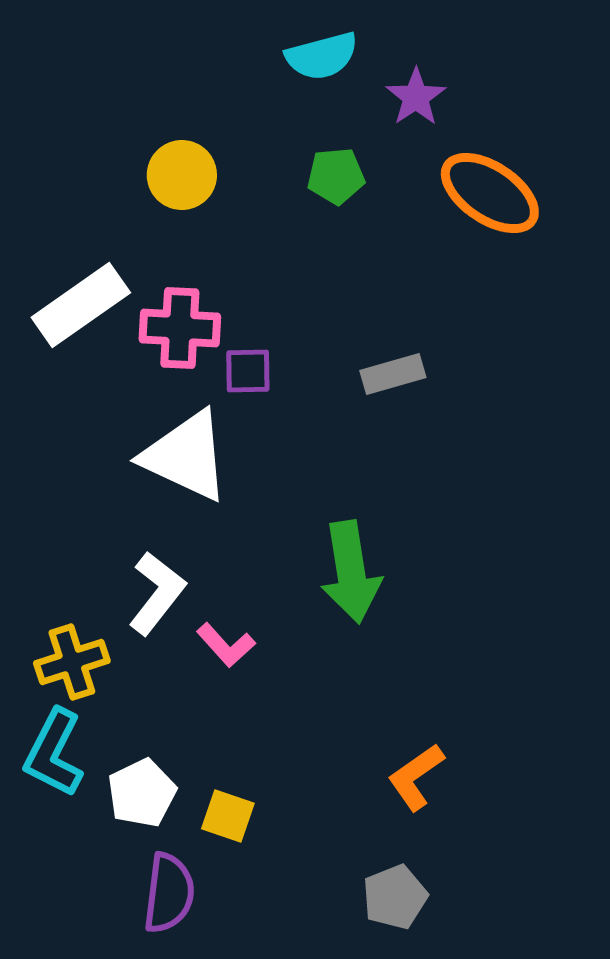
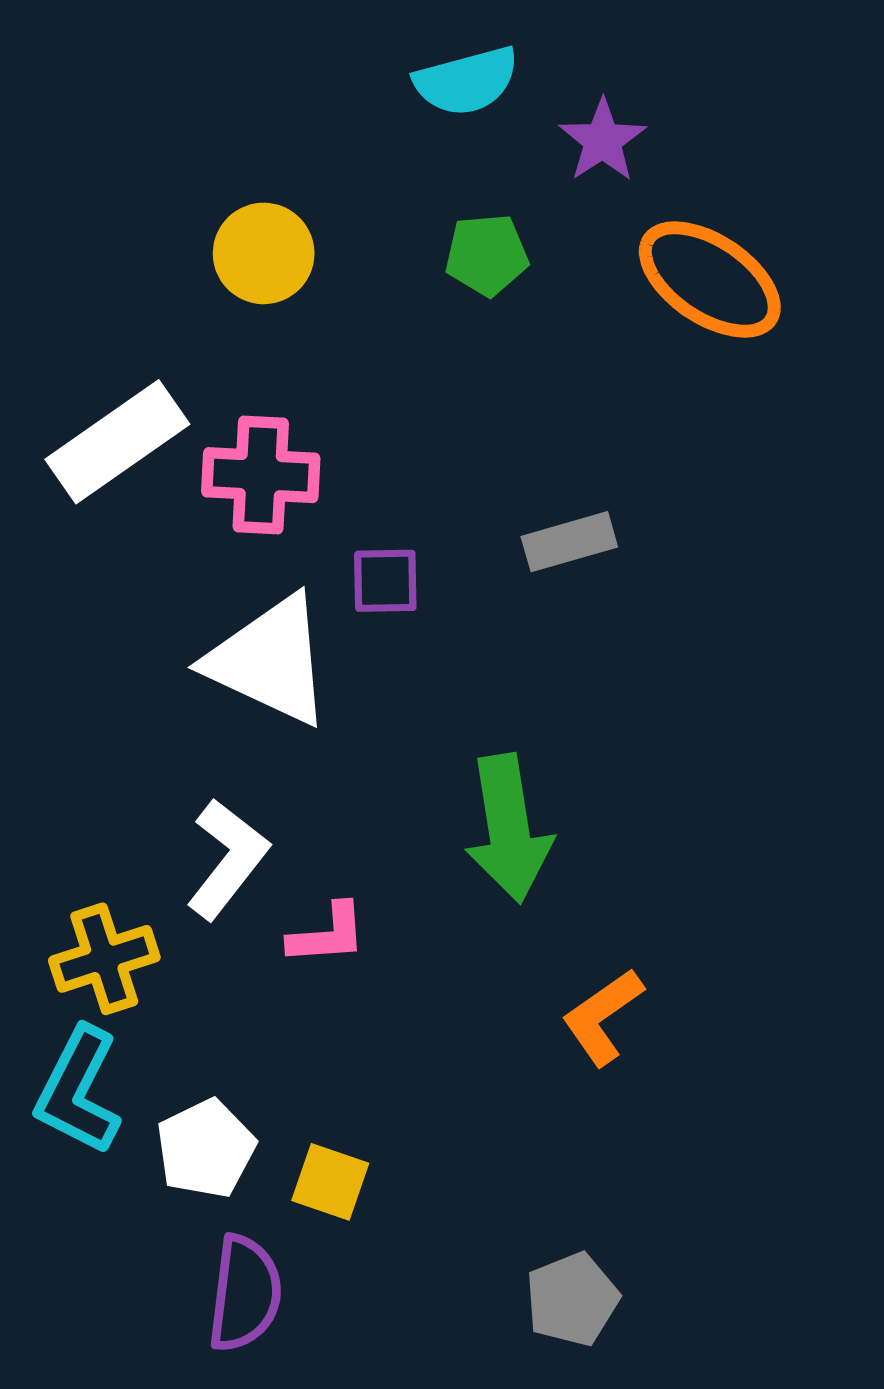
purple square: (248, 371) -> (385, 581), moved
pink L-shape: (226, 645) -> (327, 934), turned -52
orange L-shape: (416, 777) -> (603, 1017), moved

